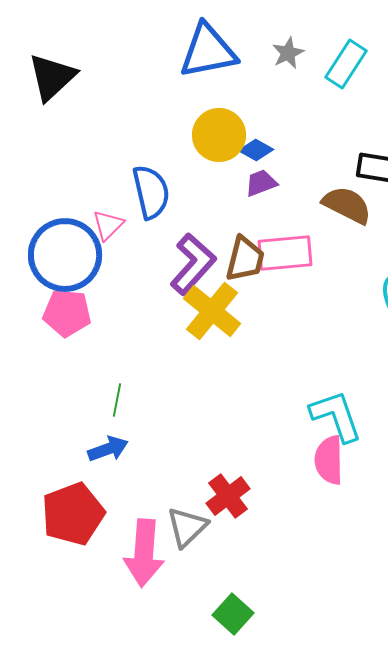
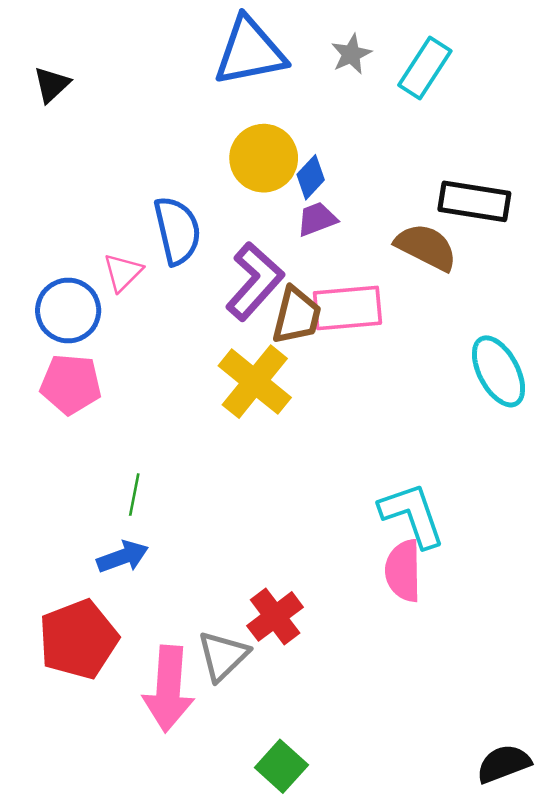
black triangle: (52, 77) -> (52, 85), size x0.6
blue diamond: (256, 150) -> (311, 177), turned -76
blue circle: (65, 255) -> (68, 310), size x0.7
purple L-shape: (193, 264) -> (255, 281), moved

